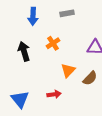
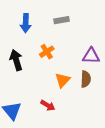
brown semicircle: (90, 78) -> (86, 79), moved, turned -42
red arrow: (54, 94) -> (48, 105), turned 40

